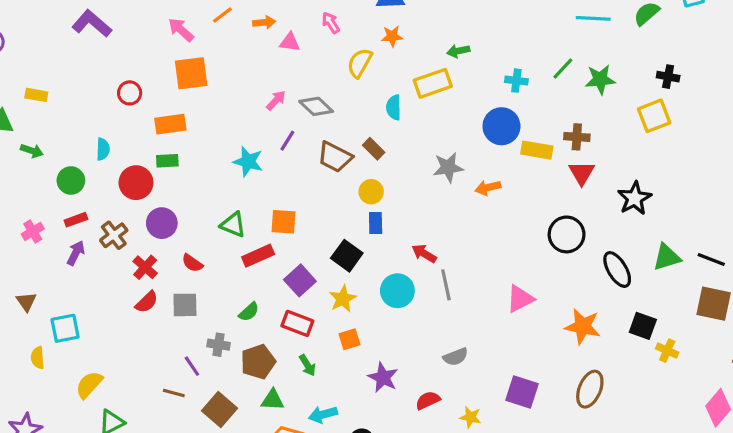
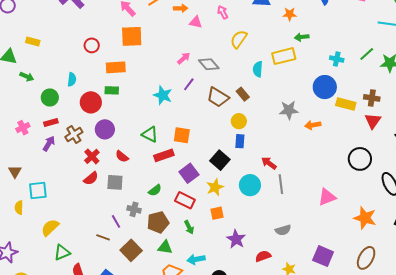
orange star: (392, 36) -> (290, 14), moved

